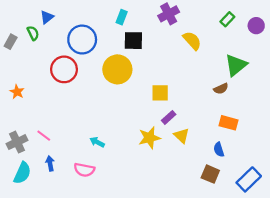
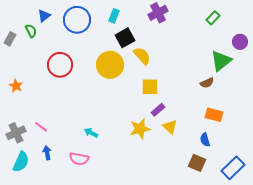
purple circle: (256, 26) -> (240, 42), moved
blue circle: (82, 40) -> (77, 20), moved
black square: (133, 41) -> (125, 38), turned -30
yellow semicircle: (192, 41) -> (142, 56), moved

